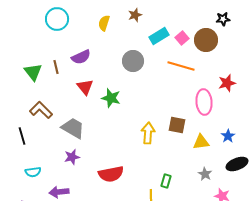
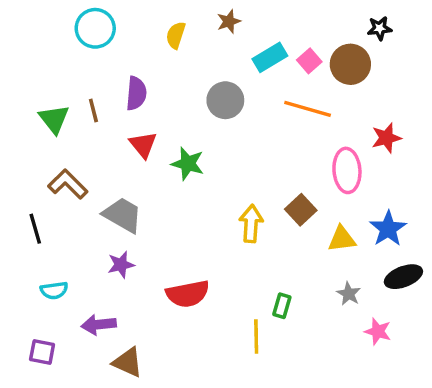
purple semicircle: (81, 57) -> (136, 93), turned -60
brown square: (177, 125) -> (301, 210), turned 36
blue star: (228, 136) -> (388, 229), size x1.5

